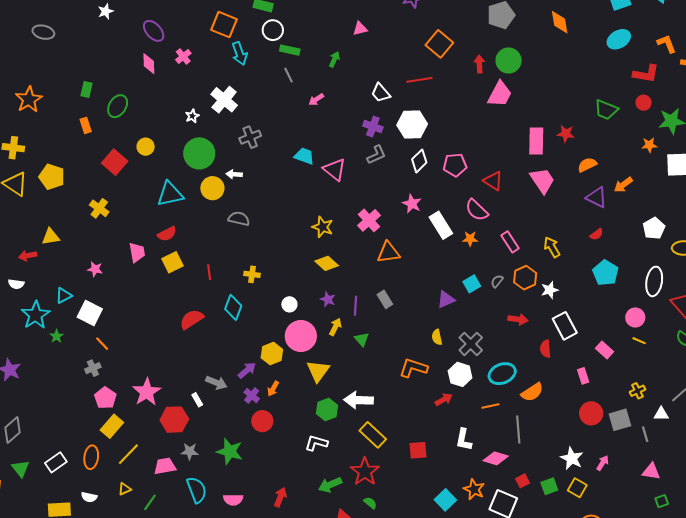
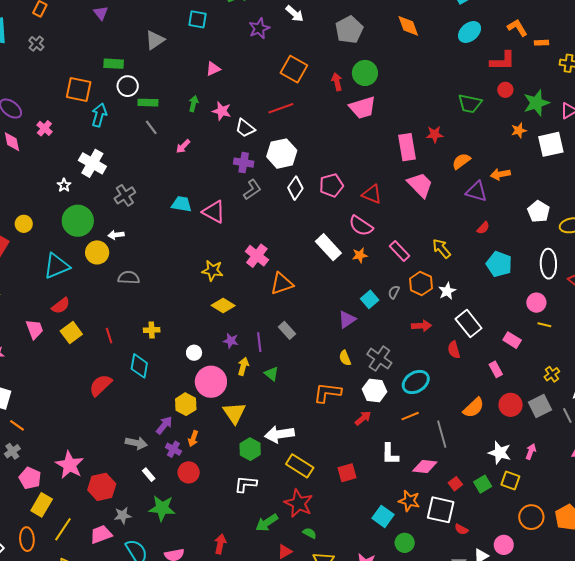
cyan arrow: (240, 53) -> (99, 115), turned -135
pink trapezoid: (500, 94) -> (362, 108), turned 56
orange arrow: (623, 185) -> (500, 174), turned 36
pink star: (412, 204) -> (222, 111), moved
orange semicircle: (532, 392) -> (474, 408), moved
white rectangle: (197, 400) -> (149, 475), moved

